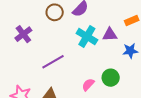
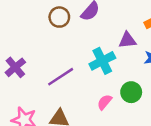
purple cross: (23, 34) -> (15, 67), moved
cyan cross: (87, 37) -> (102, 61), moved, turned 35

